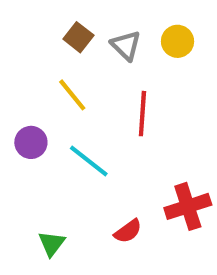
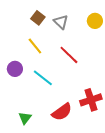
yellow circle: (178, 41) -> (95, 21), moved
red line: (142, 114) -> (69, 55), turned -50
red semicircle: (128, 231) -> (62, 112), size x1.5

